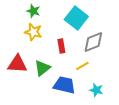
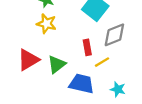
red rectangle: (61, 46) -> (87, 47), moved
red triangle: (17, 64) -> (28, 60), turned -35

